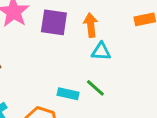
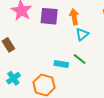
cyan triangle: (101, 51) -> (82, 34), turned -40

